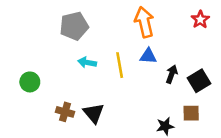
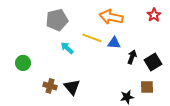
orange arrow: (144, 22) -> (111, 17), turned -65
cyan arrow: (87, 62) -> (67, 48), turned 32
yellow line: (120, 65) -> (92, 38), moved, turned -60

